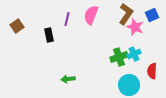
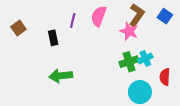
blue square: (152, 15) -> (165, 16), turned -32
pink star: (135, 27) -> (129, 31), moved
green arrow: (68, 79) -> (61, 76), moved, size x1.5

